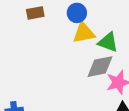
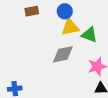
gray diamond: (100, 67) -> (63, 54), moved

